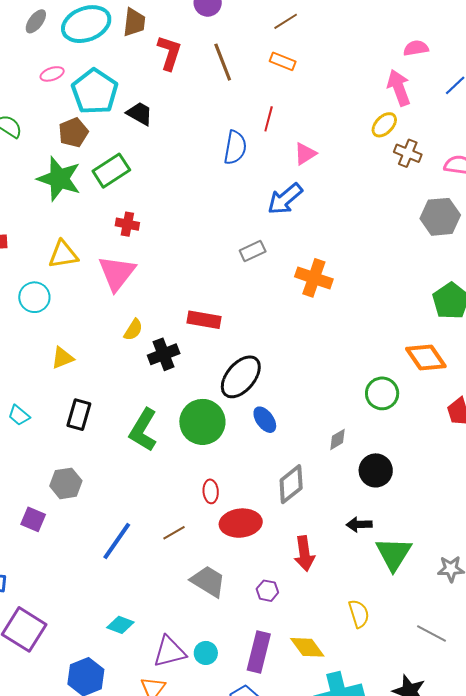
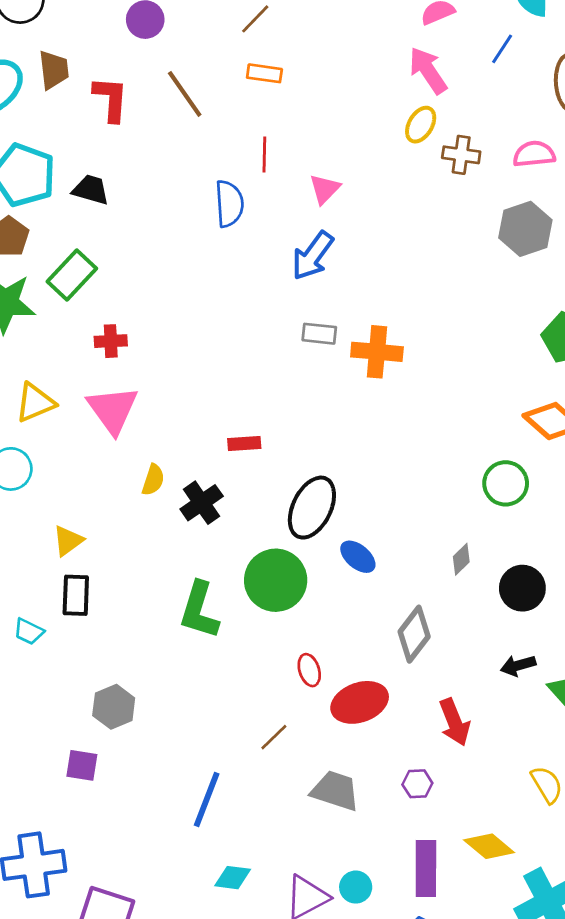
gray rectangle: (253, 251) -> (319, 334), moved, turned 45
red rectangle: (204, 320) -> (244, 443), size x0.7
black rectangle: (79, 415) -> (76, 595), moved
blue line: (117, 541) -> (207, 800), moved

